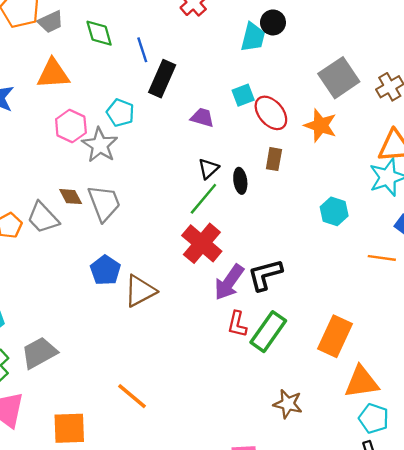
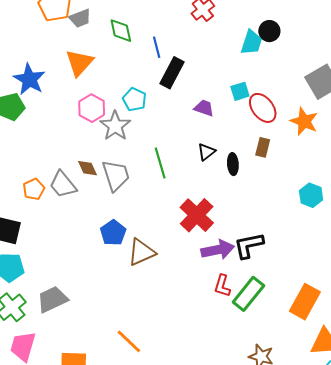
orange triangle: (53, 74) -> (79, 63), turned -48
green line: (203, 199) -> (160, 163), moved, turned -60
purple arrow: (229, 282) -> (218, 250), turned -140

